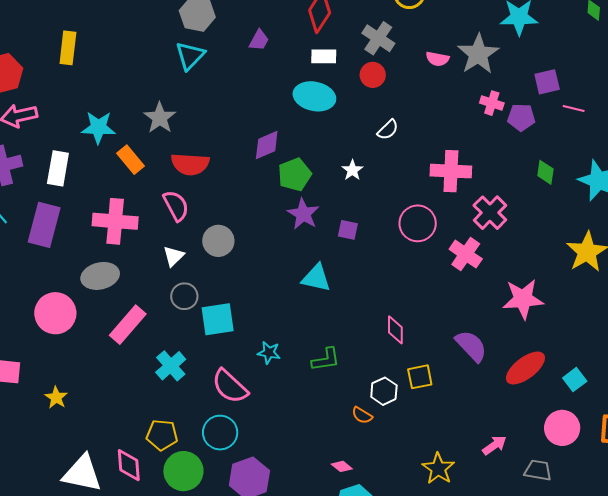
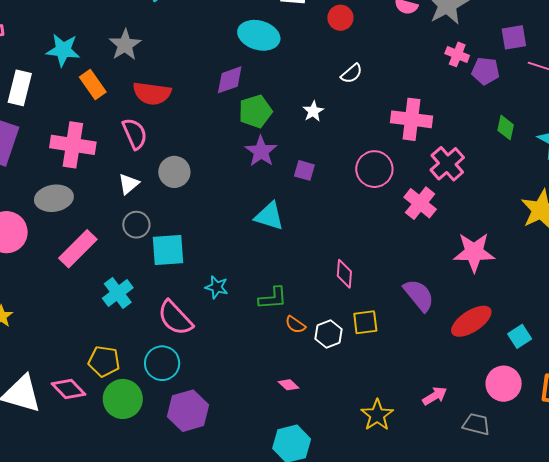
cyan ellipse: (314, 96) -> (259, 35), moved
orange semicircle: (362, 415) -> (295, 325), moved
pink diamond: (129, 465) -> (69, 389), turned -44
pink diamond: (342, 466) -> (289, 385), moved

